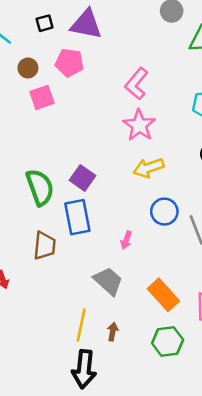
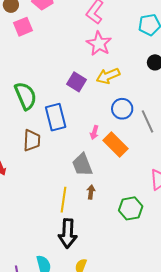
purple square: (83, 178) -> (76, 82), moved
gray trapezoid: (108, 281) -> (82, 165), turned -150
orange rectangle: (163, 295) -> (116, 145), moved
brown arrow: (113, 332) -> (91, 192), moved

